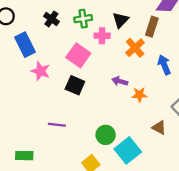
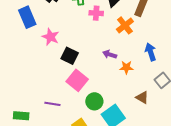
pink square: (78, 55) -> (77, 80), moved
blue arrow: (164, 65) -> (151, 52), moved
pink star: (40, 71) -> (50, 37), moved
purple line: (57, 125) -> (52, 104), moved

